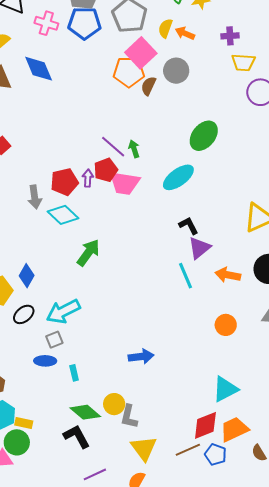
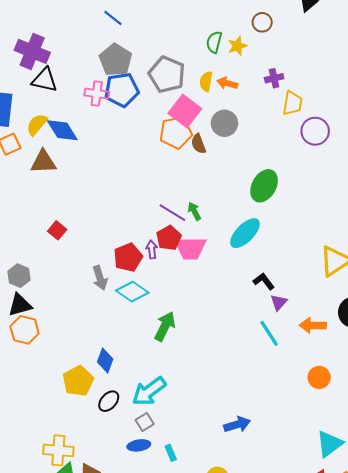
pink cross: (46, 23) -> (97, 94), moved
yellow trapezoid: (243, 62) -> (292, 103), turned -75
blue diamond: (39, 69) -> (62, 130), moved
brown semicircle: (148, 86) -> (198, 144), turned -36
purple triangle: (199, 248) -> (279, 302), size x0.7

